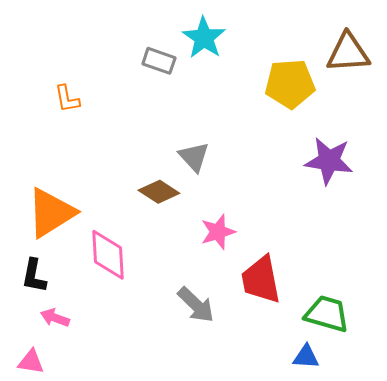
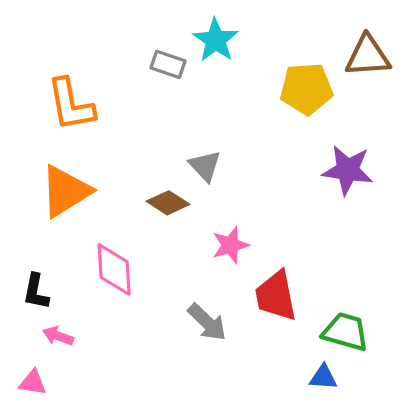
orange L-shape: (67, 99) -> (71, 105), size x1.8
orange triangle: (51, 213) -> (66, 191), moved

